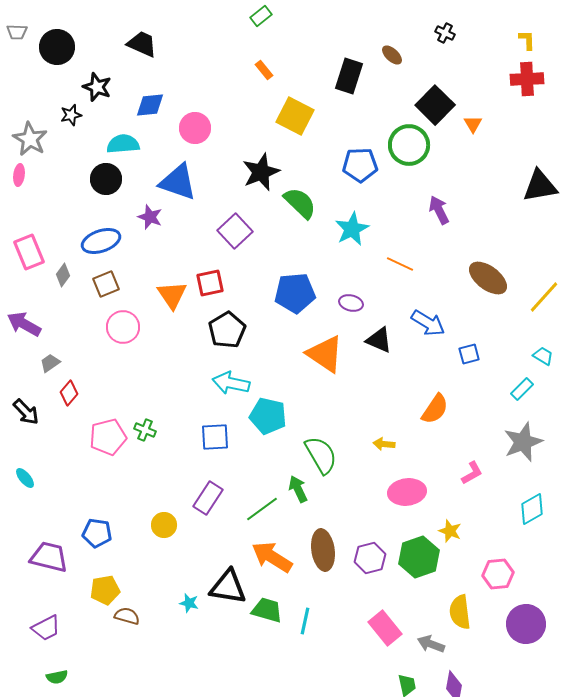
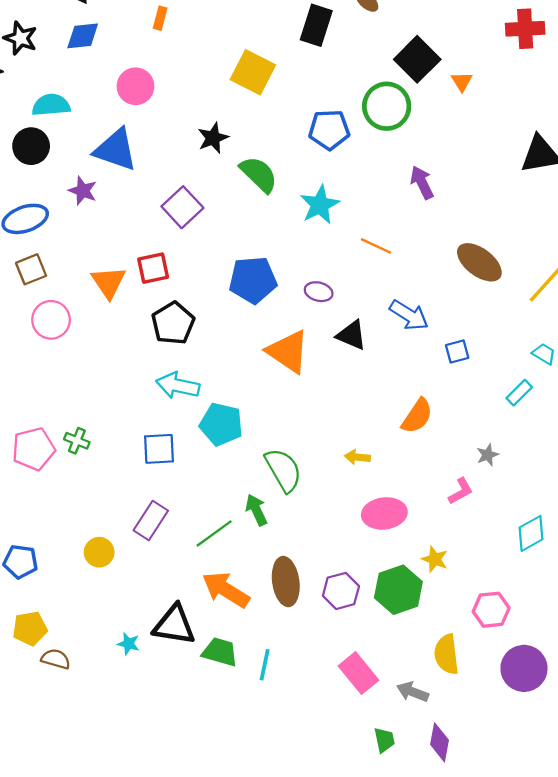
orange rectangle: (264, 70) -> (160, 18), moved, turned 54
blue diamond: (150, 105) -> (83, 36), moved
black star: (261, 172) -> (213, 138), size x0.7
gray star: (523, 442) -> (488, 455), moved, size x0.5

